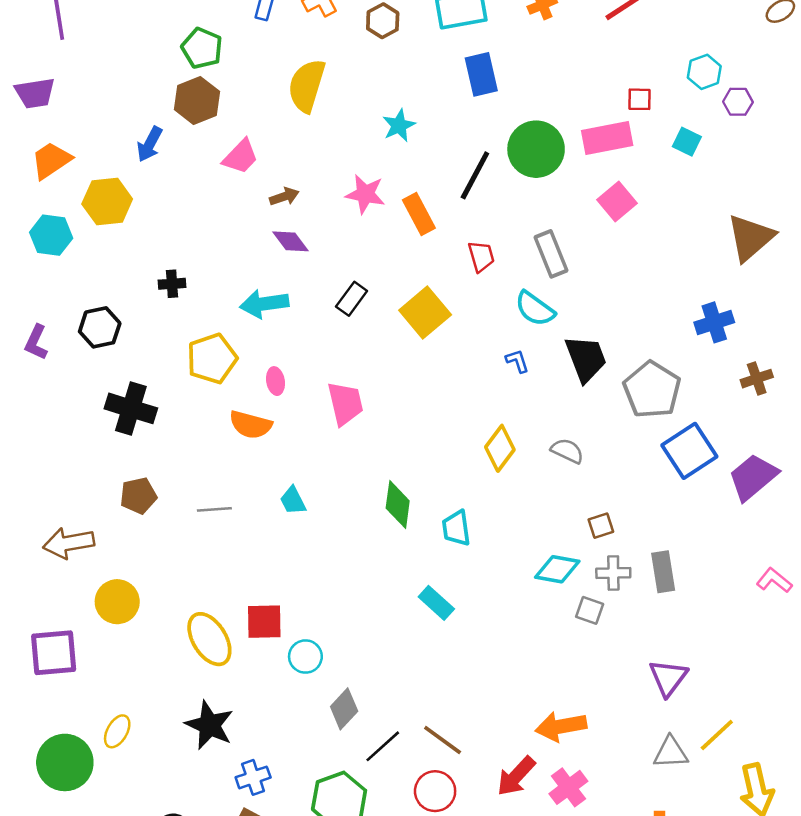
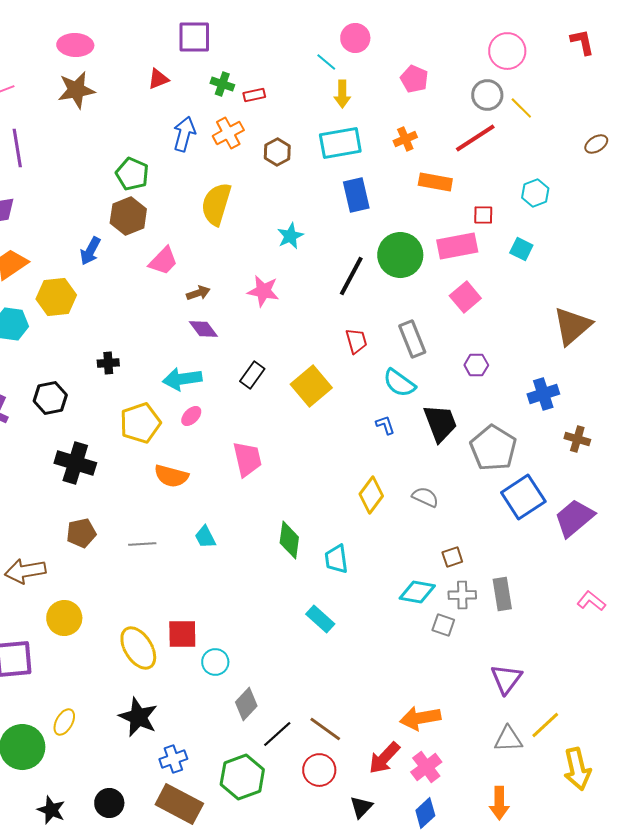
purple hexagon: (738, 102) -> (476, 365), moved
orange rectangle: (419, 214) -> (435, 182), moved, turned -52
brown cross: (757, 379) -> (577, 439), turned 35
pink ellipse: (276, 381) -> (191, 416), moved, turned 55

